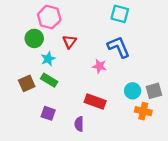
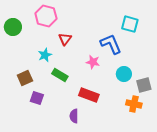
cyan square: (120, 14) -> (130, 24), moved
green circle: (34, 38) -> (13, 27), moved
green rectangle: (49, 80) -> (60, 75), moved
cyan circle: (133, 91) -> (124, 74), moved
purple square: (48, 113) -> (37, 98), moved

